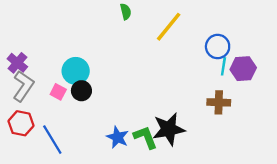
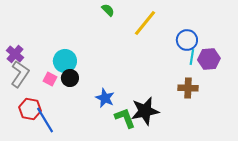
green semicircle: (126, 12) -> (108, 10), turned -32
red hexagon: (21, 123) -> (30, 109), moved
blue star: (118, 137) -> (105, 98), moved

